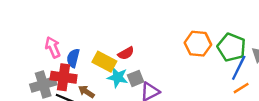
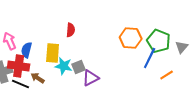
red semicircle: (126, 53) -> (71, 30), moved, turned -56
yellow rectangle: (104, 62) -> (53, 53), turned 66
blue line: (239, 68) -> (150, 58), moved

